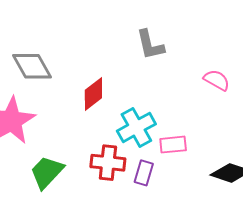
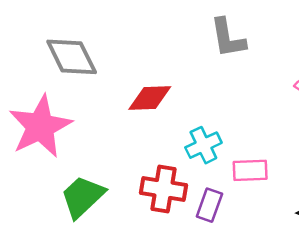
red diamond: (93, 94) -> (150, 98), turned 32
cyan cross: (136, 127) -> (203, 145), size x0.7

